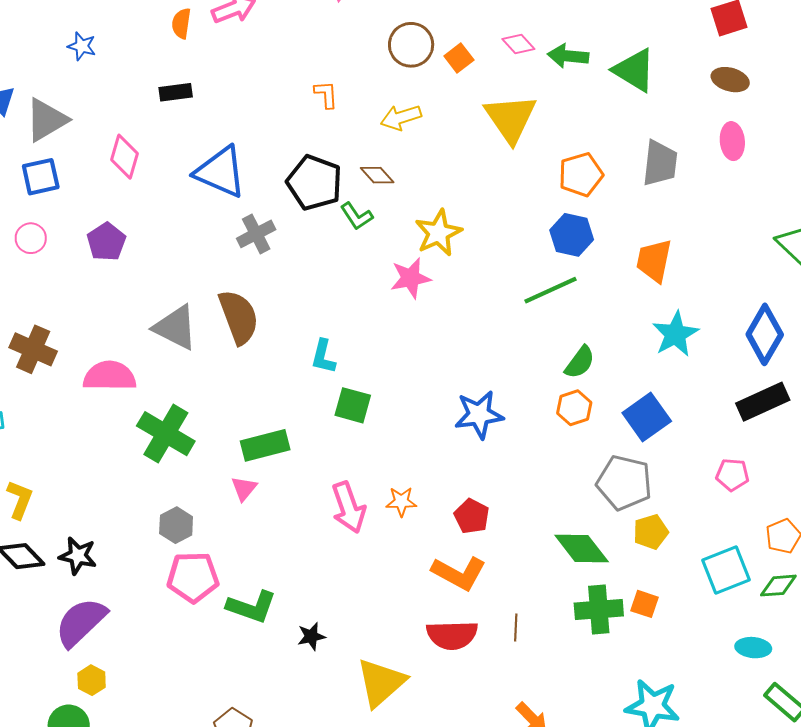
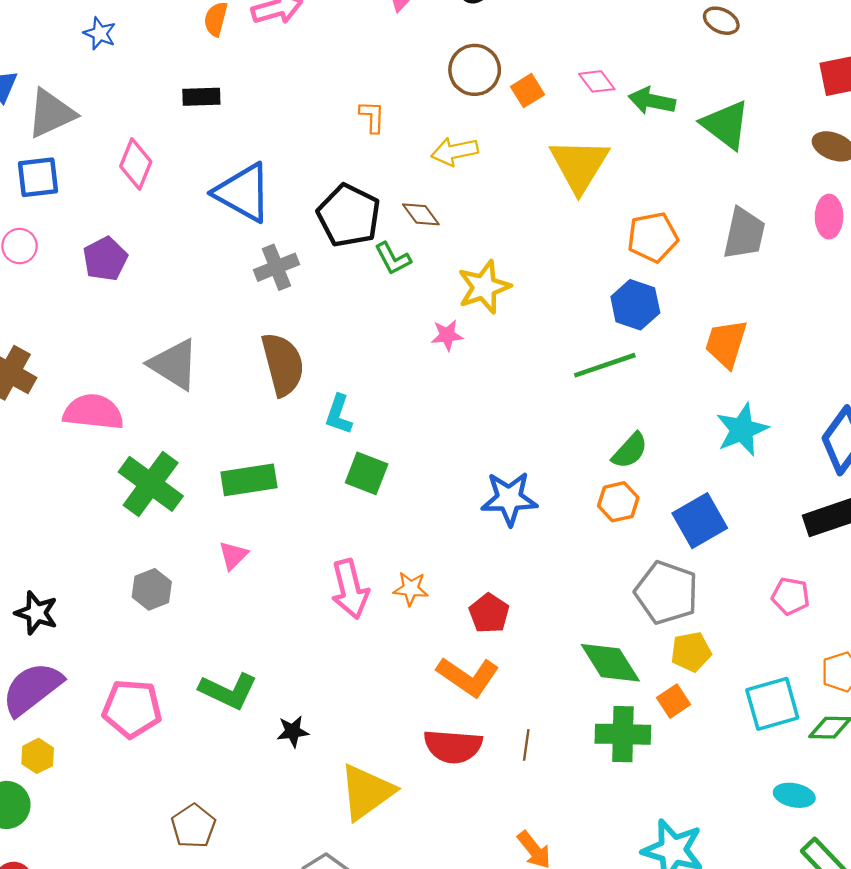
pink star: (411, 278) -> (447, 335), size x0.7
brown semicircle: (239, 317) -> (283, 364), moved
green rectangle: (265, 445) -> (249, 480), moved
pink pentagon: (193, 577) -> (132, 709), moved
orange square: (645, 604) -> (674, 701), moved, turned 32

